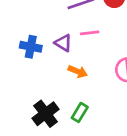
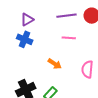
purple triangle: (63, 43) -> (27, 19), moved, turned 48

